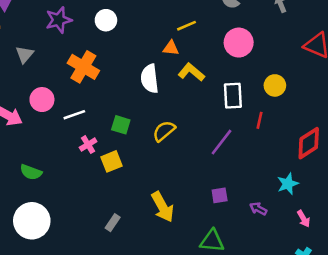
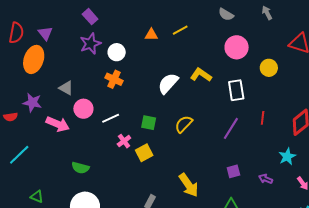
white circle: (106, 20) -> (117, 52), moved
yellow line: (186, 26) -> (180, 30), moved
orange triangle: (171, 48) -> (151, 35), moved
gray triangle: (25, 54) -> (66, 88), moved, turned -35
orange cross: (83, 67) -> (114, 79), size x0.7
white semicircle: (150, 79) -> (168, 83), turned 55
yellow circle: (275, 85) -> (269, 68), moved
red line: (260, 120) -> (263, 118), moved

